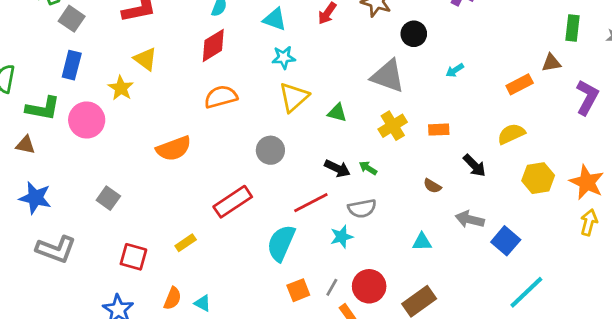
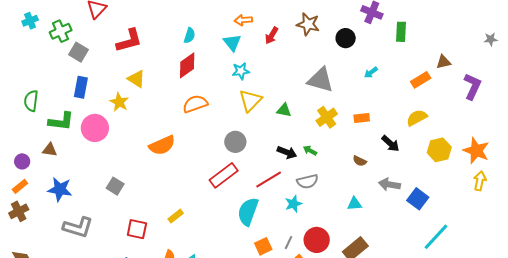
cyan triangle: (275, 19) -> (232, 43), turned 36
green rectangle: (572, 28) -> (401, 32), moved
black circle: (414, 34) -> (346, 38), moved
red rectangle: (233, 202) -> (224, 175), moved

